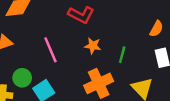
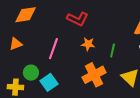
pink line: (51, 50) -> (53, 49), turned 45

